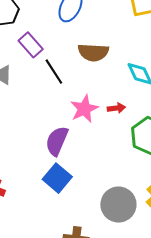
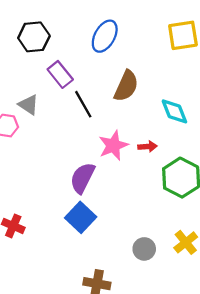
brown semicircle: (93, 52) -> (126, 86), turned -72
gray circle: (118, 205) -> (144, 249), size x0.6

